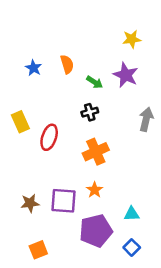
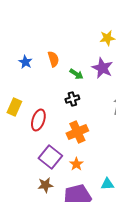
yellow rectangle: (20, 122) -> (14, 107), turned 48
purple square: (63, 201) -> (50, 157), moved, turned 35
brown star: (30, 203) -> (45, 185), moved

